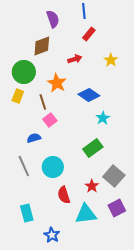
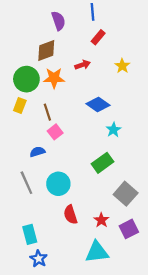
orange star: (57, 83) -> (54, 78), moved, turned -30
red star: (92, 186) -> (101, 220), moved
cyan triangle: (86, 214) -> (97, 252), moved
blue star: (52, 235) -> (39, 259), moved

